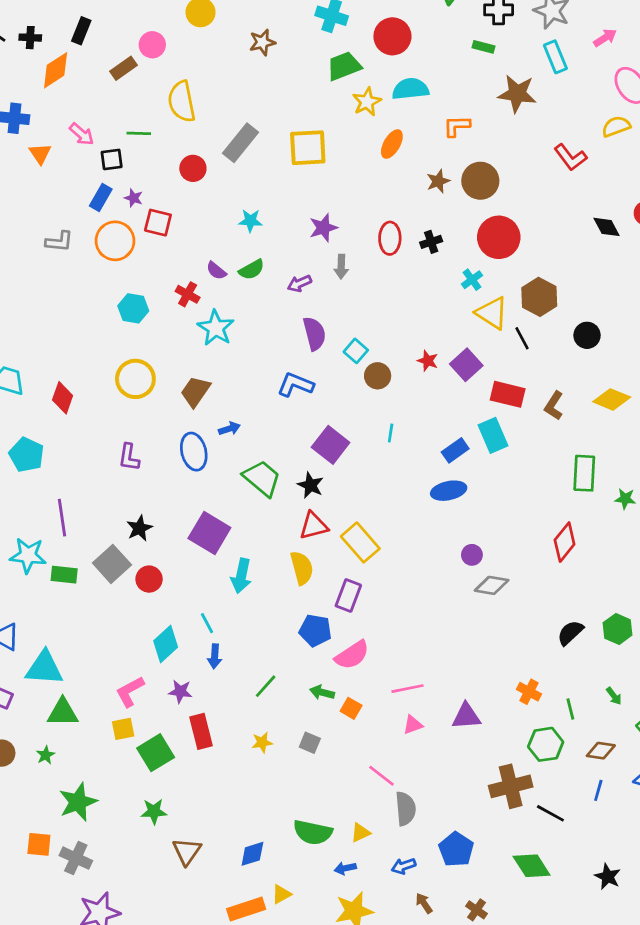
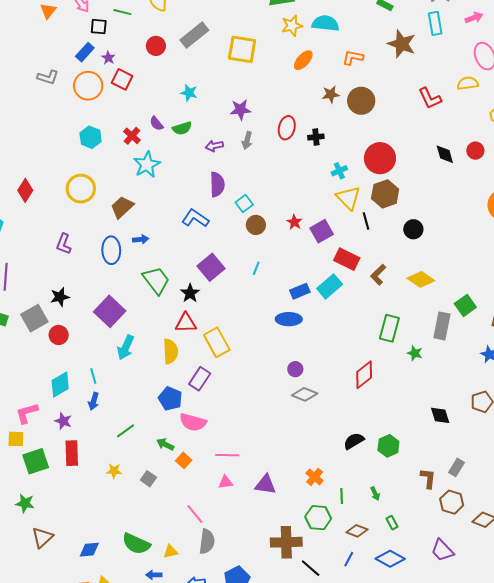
red circle: (499, 237) -> (380, 158), moved
cyan rectangle: (493, 435) -> (330, 286), turned 60
pink semicircle: (352, 655) -> (193, 422), turned 36

